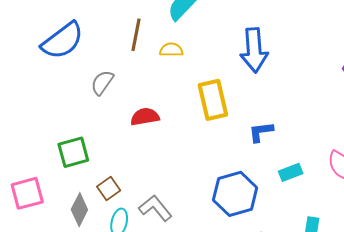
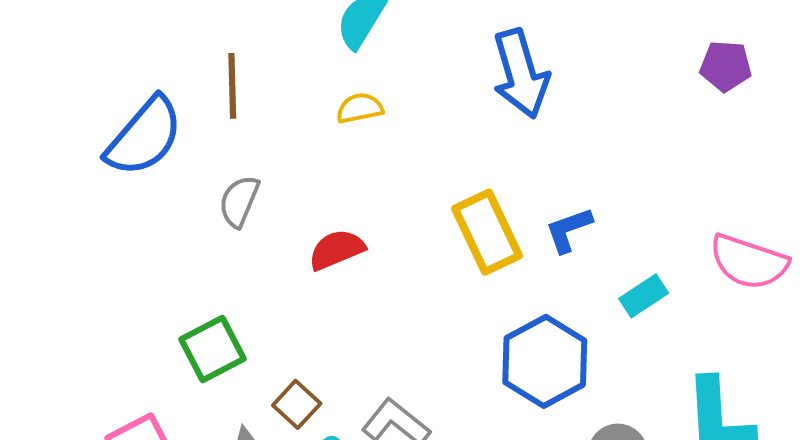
brown line: (136, 35) -> (232, 86), moved
yellow rectangle: (213, 100) -> (487, 232), moved

